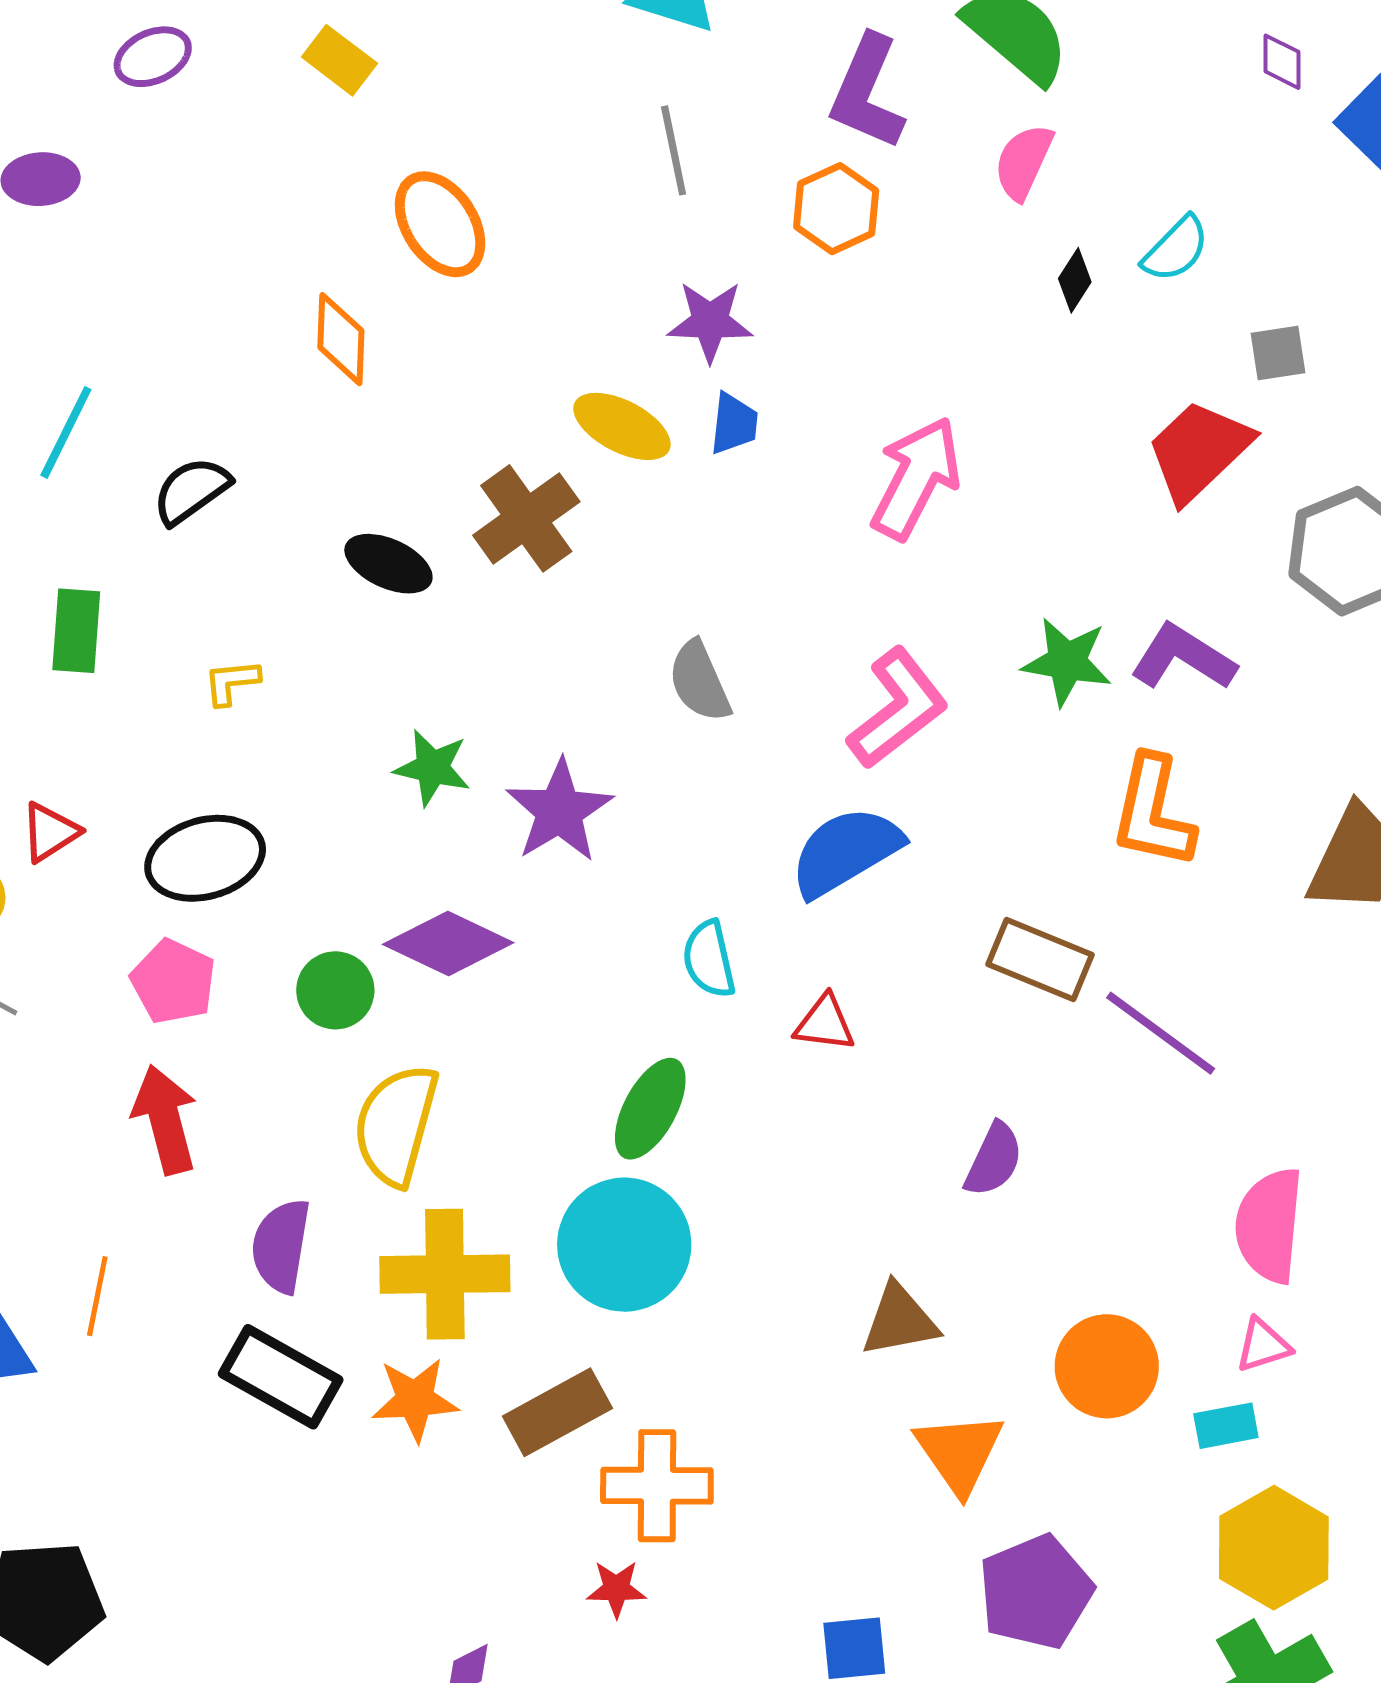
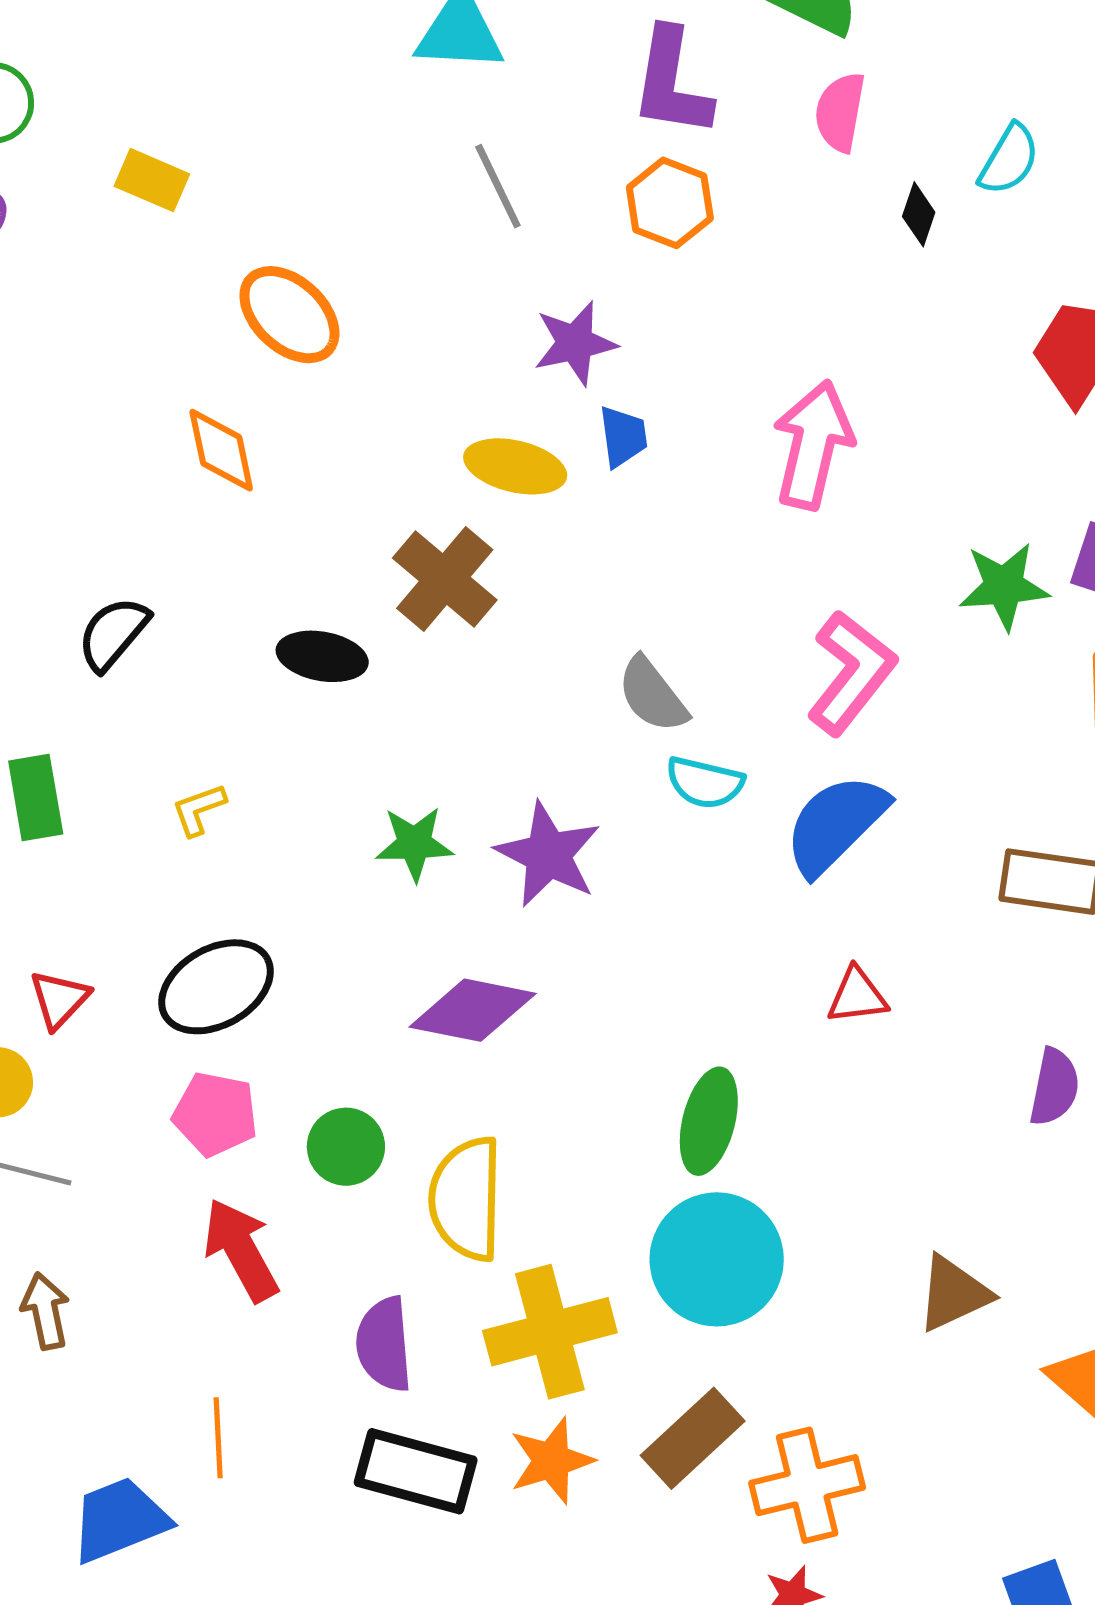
cyan semicircle: (709, 959) -> (705, 783), moved, turned -50
green circle: (335, 990) -> (346, 1147), moved
brown triangle: (900, 1320) -> (953, 1294), moved

